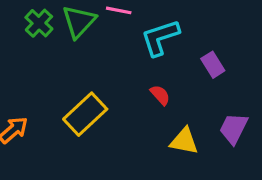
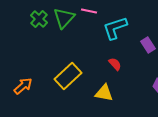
yellow triangle: (184, 141) -> (104, 93), moved

